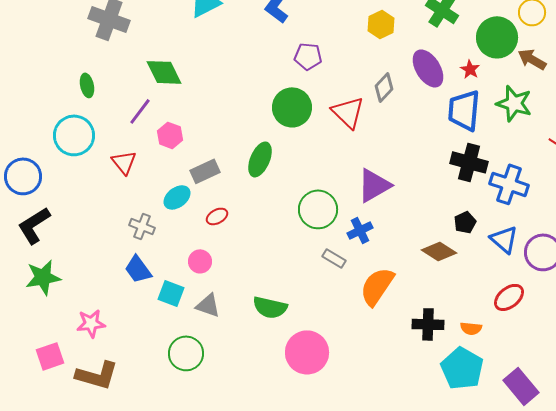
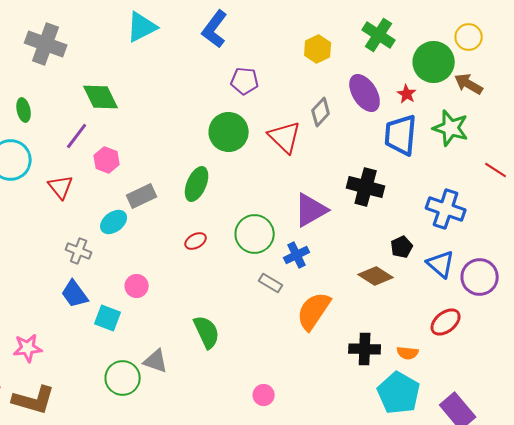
black cross: (469, 162) -> (366, 187), moved
red ellipse: (217, 216) -> (196, 241), moved
gray triangle: (208, 305) -> (156, 361), moved
green semicircle: (270, 307) -> (207, 332), turned -128
pink circle: (307, 352) -> (264, 395), moved, size x0.5

